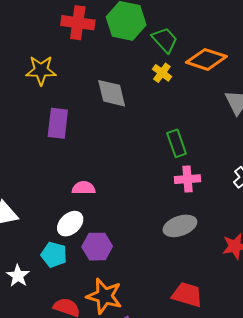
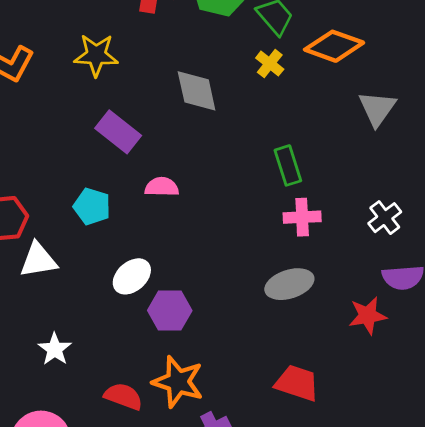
purple rectangle: (58, 123) -> (118, 132), turned -60
pink semicircle: (84, 188) -> (162, 187), moved
cyan pentagon: (54, 255) -> (92, 206), moved

